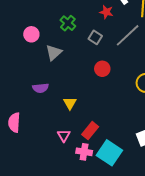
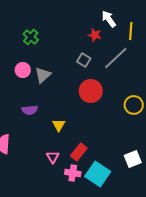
green cross: (68, 23) -> (31, 37), moved
pink circle: (31, 34) -> (23, 70), moved
red circle: (102, 69) -> (91, 91), size x1.5

